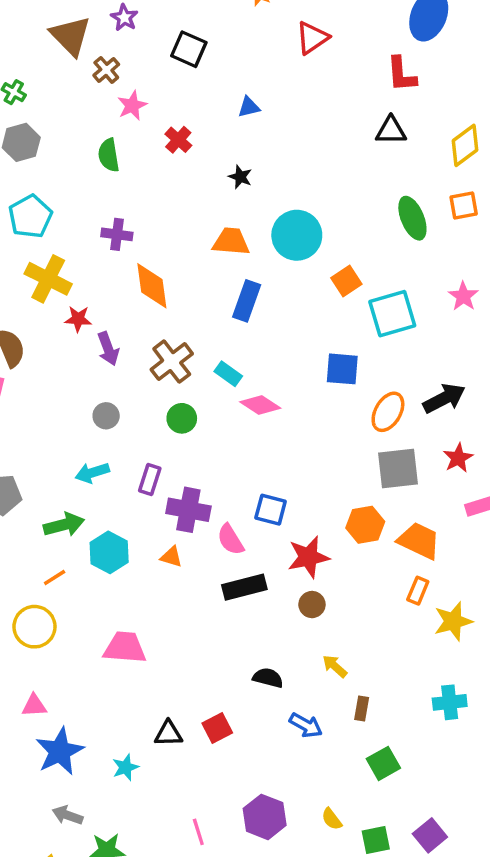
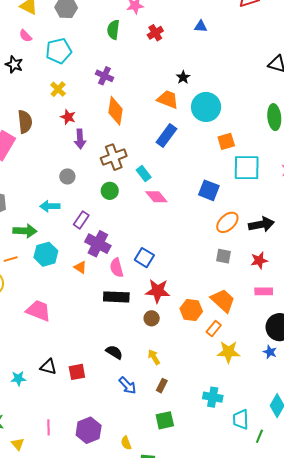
black star: (240, 177) -> (183, 77), moved
yellow cross: (48, 279) -> (58, 89), size x0.6
gray square: (398, 469) -> (223, 256), size x0.6
orange hexagon: (365, 525) -> (191, 310), moved

